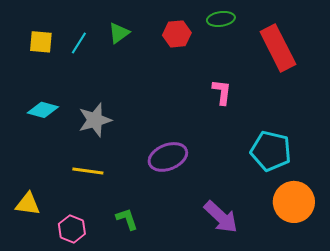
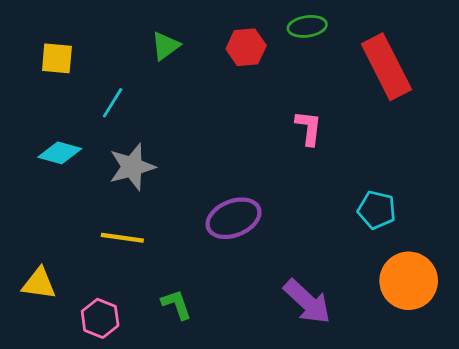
cyan line: (79, 43) -> (113, 103), moved
cyan pentagon: (271, 151) -> (377, 210), size x0.7

